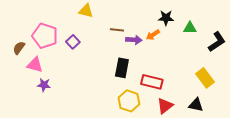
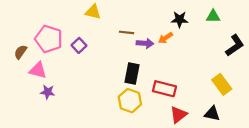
green triangle: (190, 28) -> (213, 16), moved
yellow hexagon: (129, 101) -> (130, 101), moved

